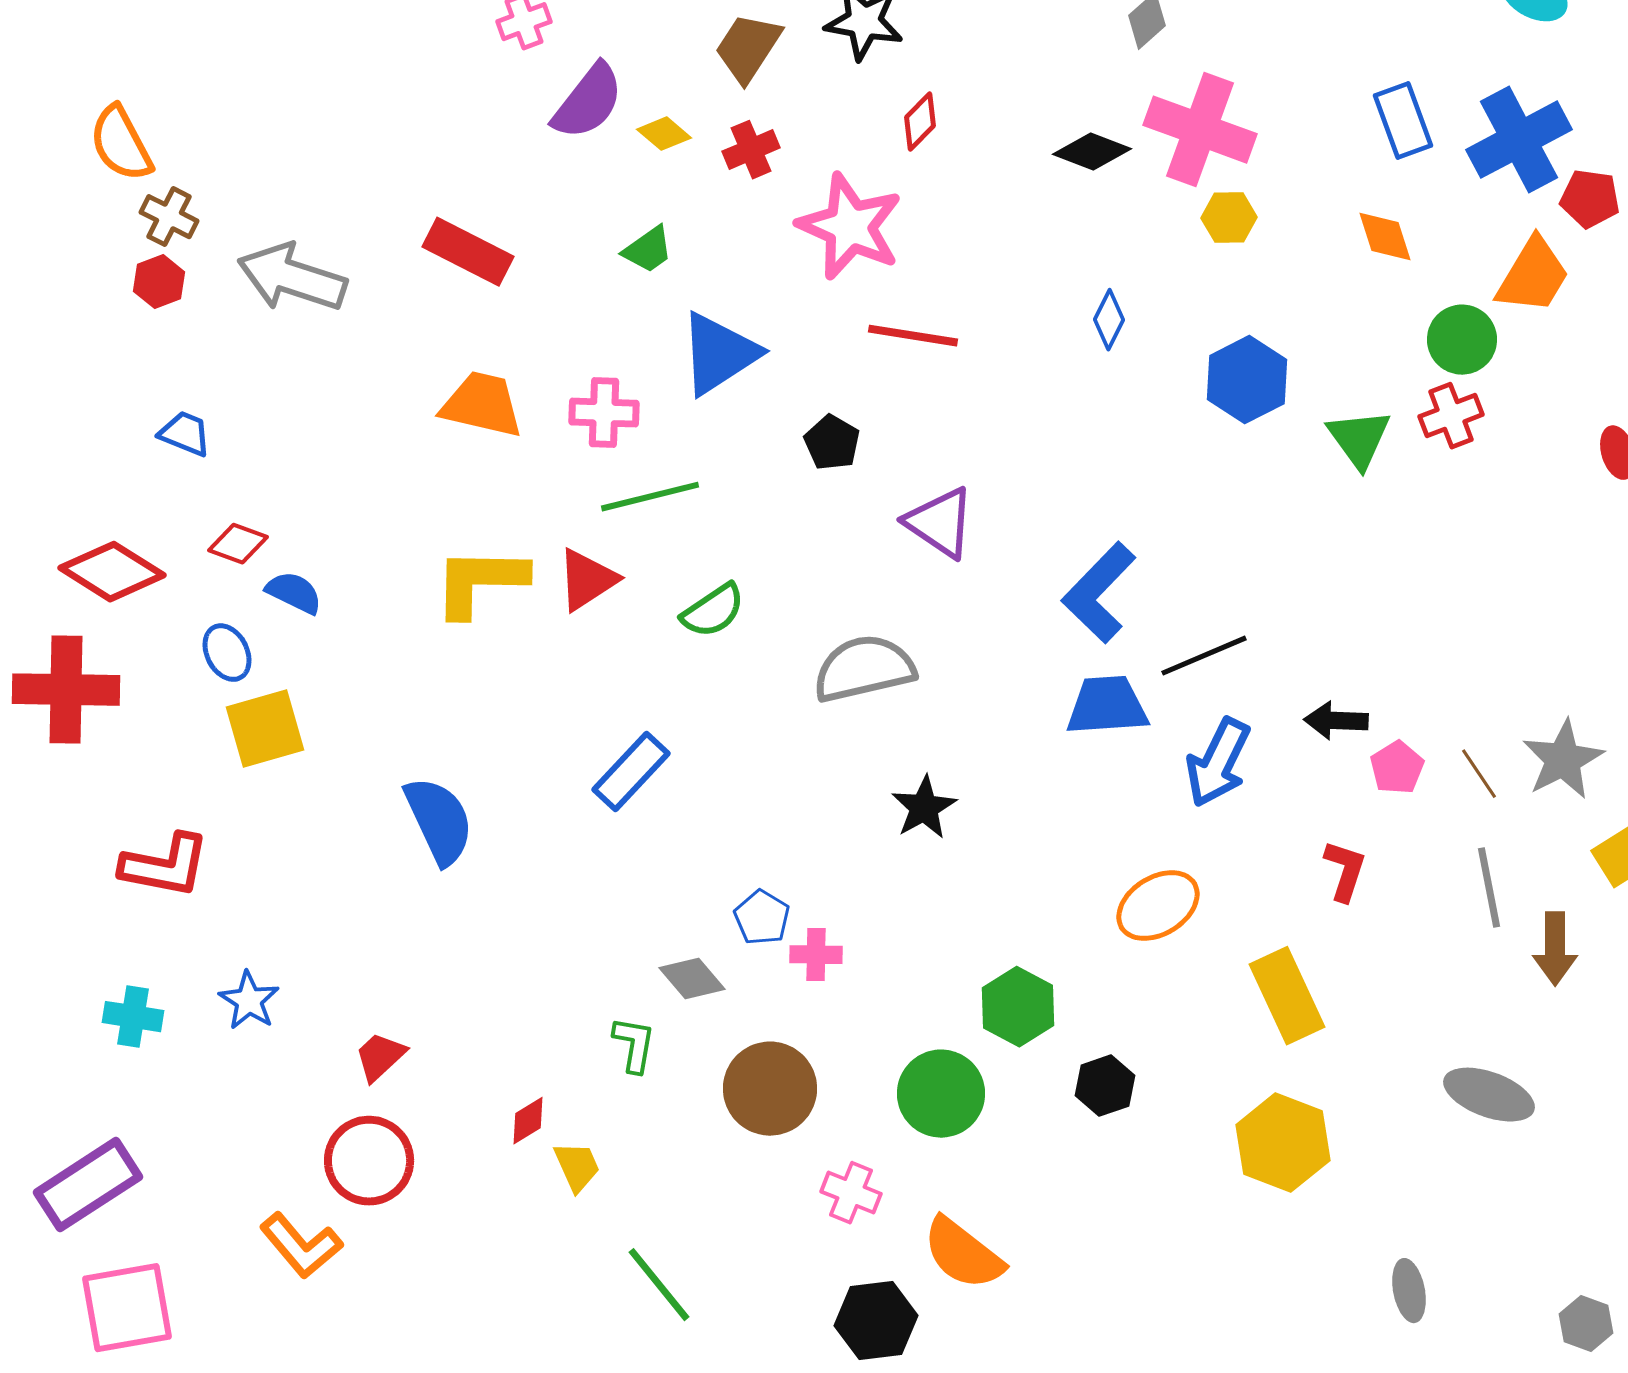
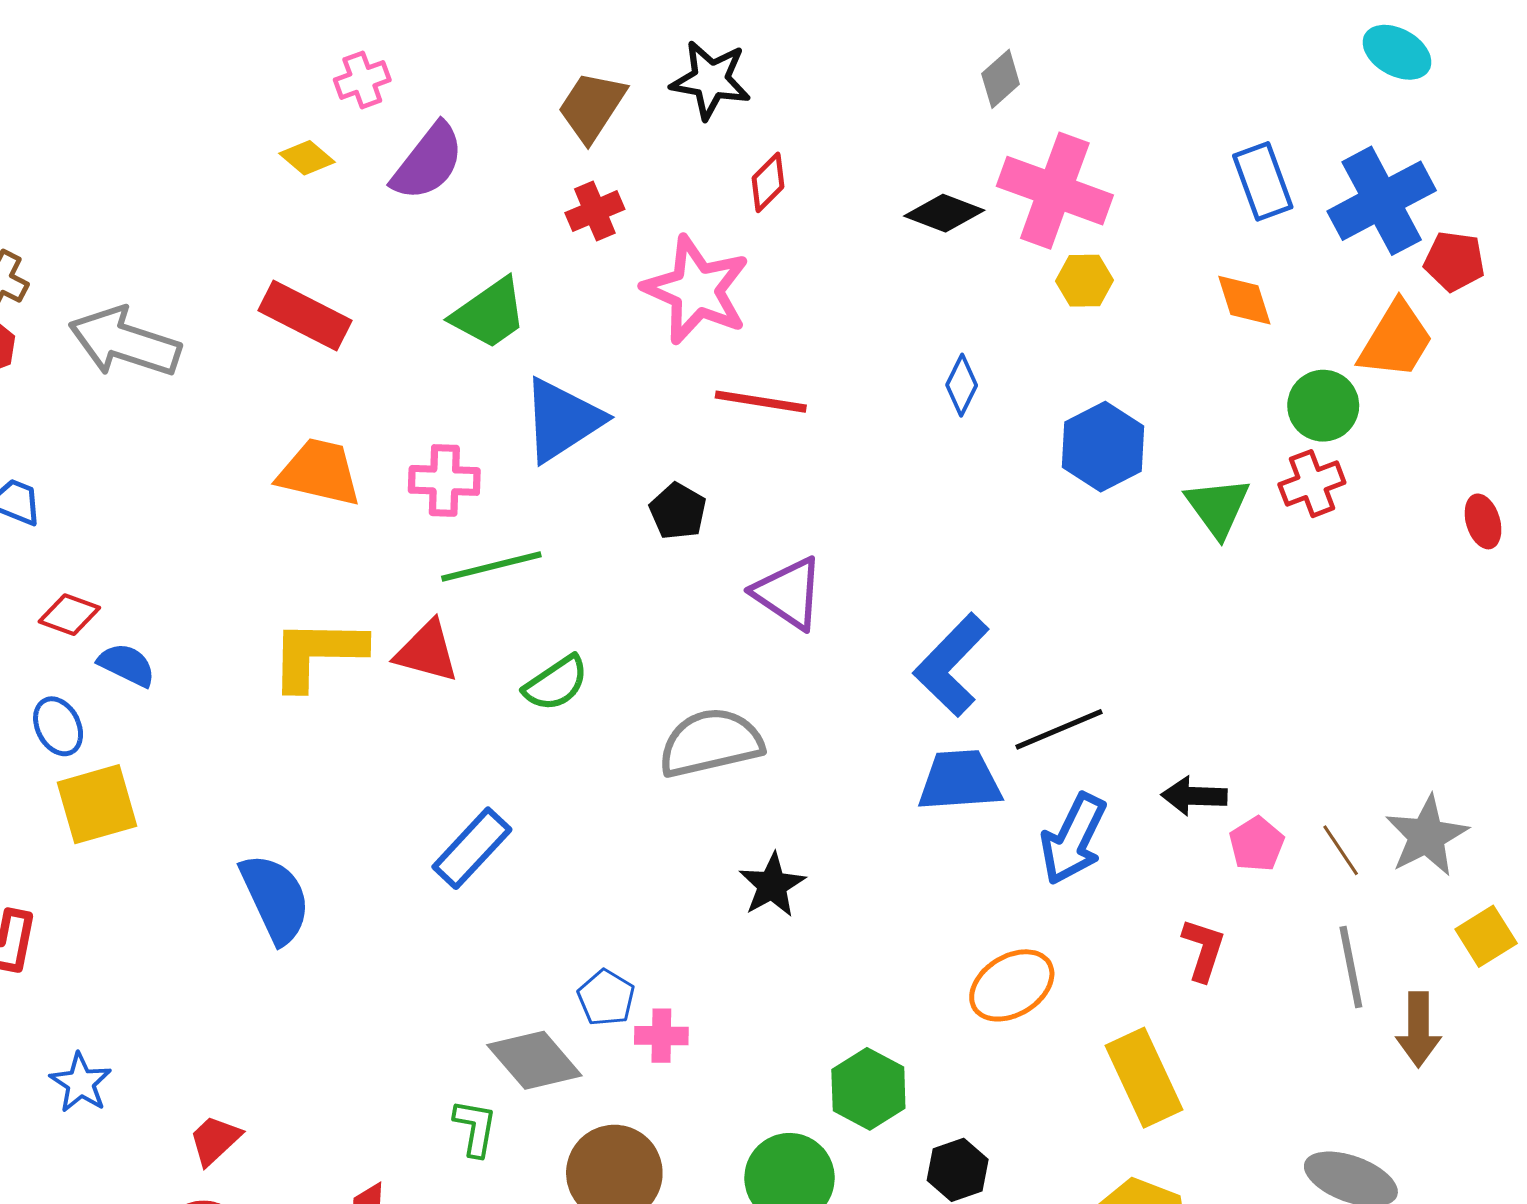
yellow diamond: (664, 134) -> (307, 158), moved
green trapezoid: (648, 250) -> (489, 313), size x1.5
red triangle: (587, 580) -> (427, 652), turned 48
gray diamond: (692, 979) -> (534, 1060), size x1.4

